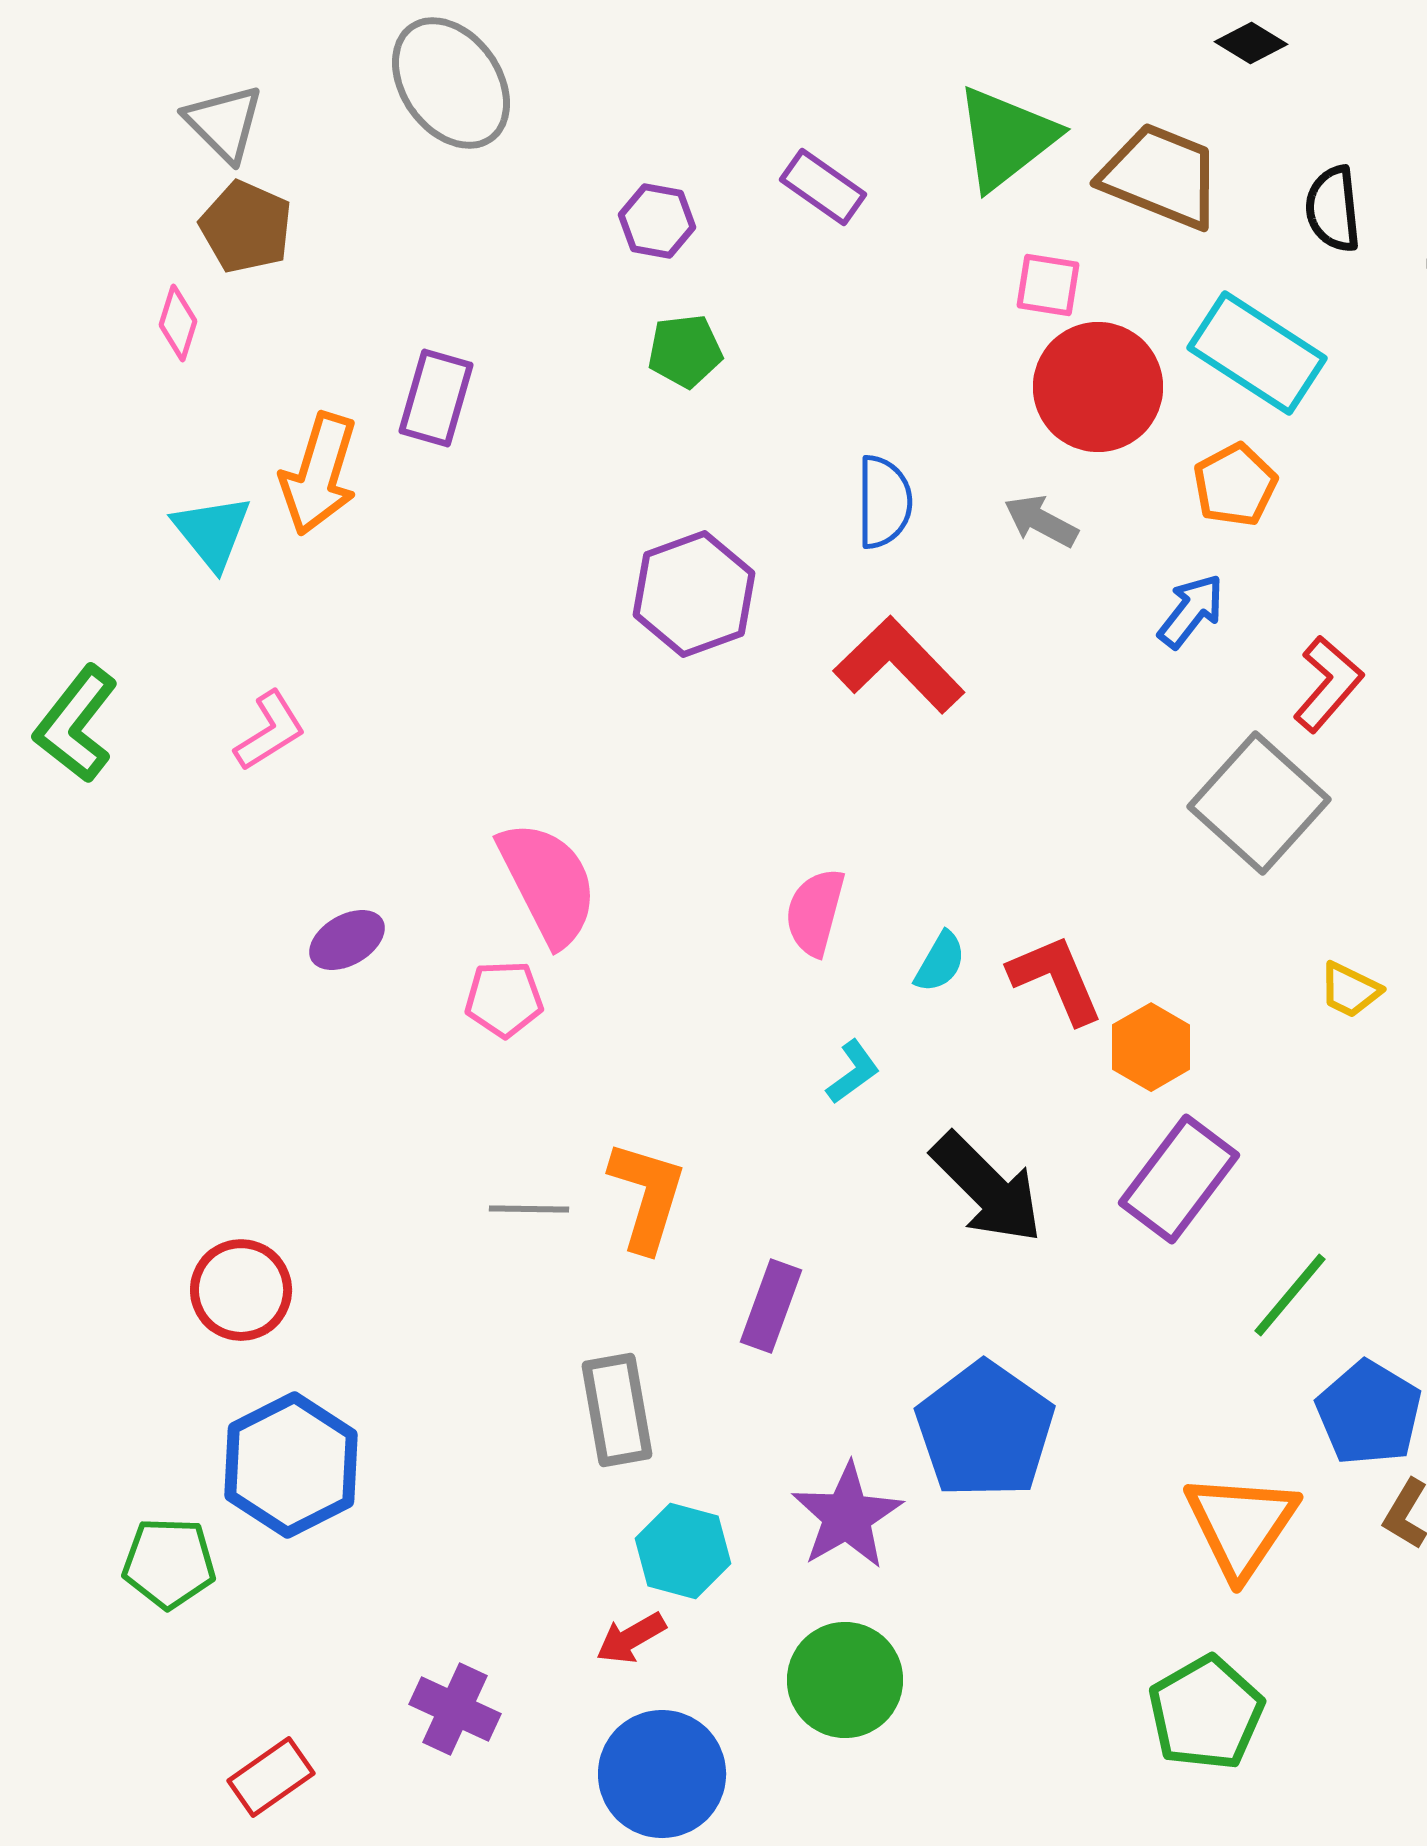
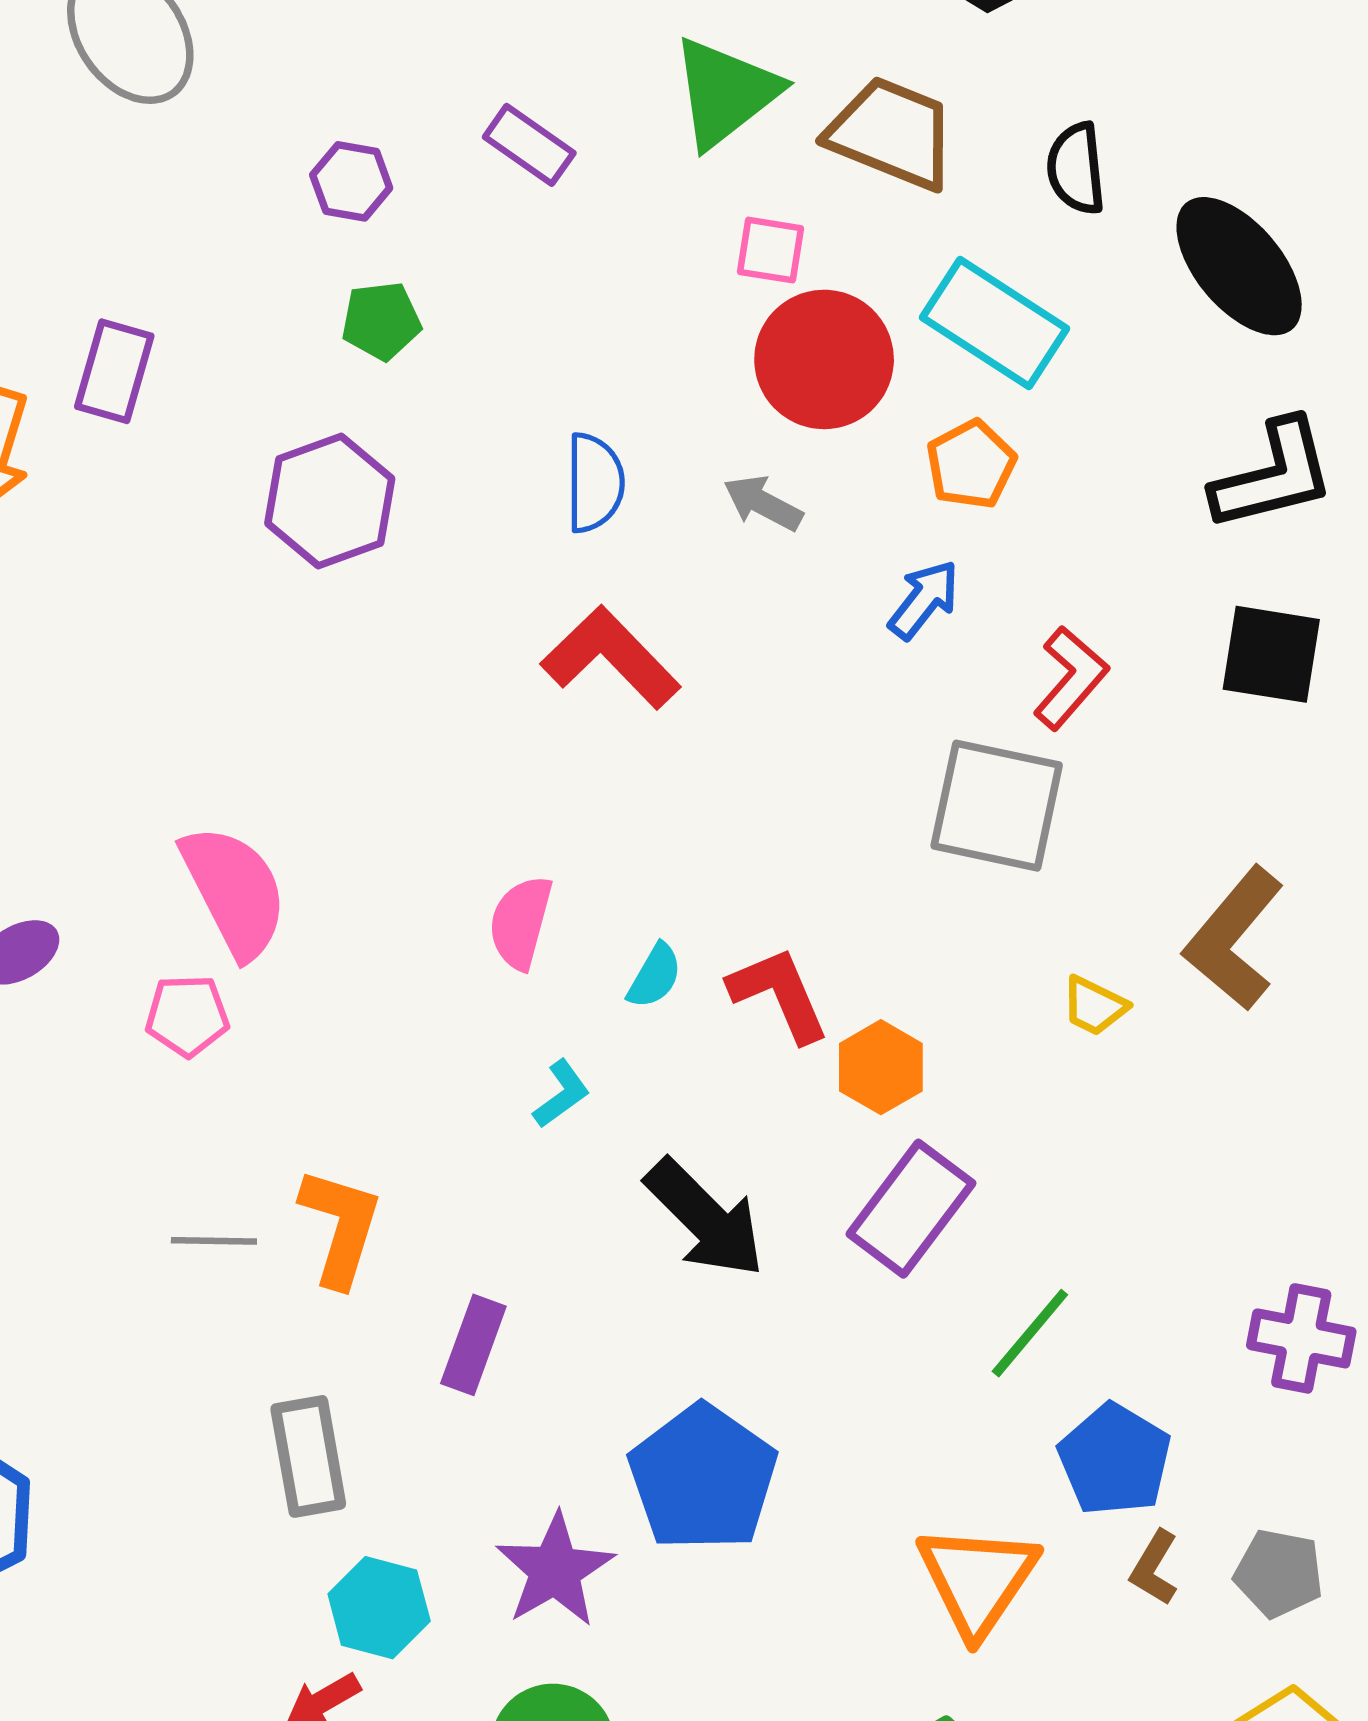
purple hexagon: (694, 594) -> (330, 501), moved
gray square: (1259, 803) -> (997, 806), turned -30

